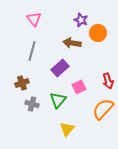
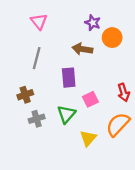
purple rectangle: (60, 68) -> (69, 78), turned -54
gray cross: (32, 104) -> (37, 119), turned -32
yellow triangle: (67, 129) -> (88, 138), moved

